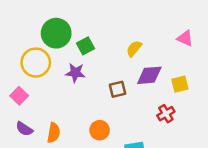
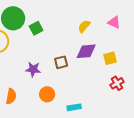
yellow semicircle: (134, 48) -> (84, 26), moved
purple star: (75, 73) -> (33, 69), moved
red cross: (166, 114) -> (117, 83), moved

